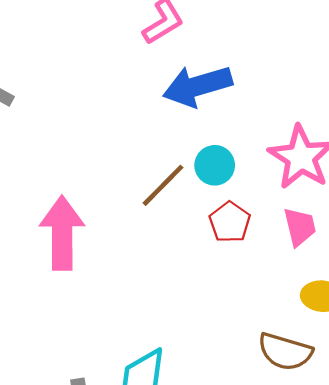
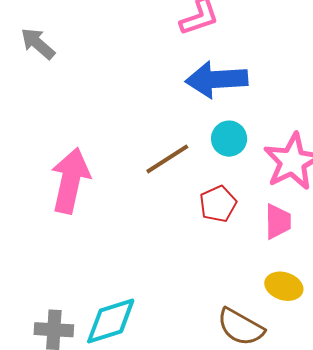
cyan circle: (215, 165) -> (229, 139), moved

